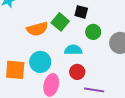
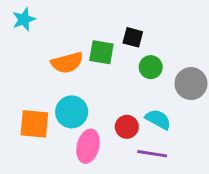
green square: (60, 22) -> (101, 52), turned -30
cyan semicircle: (73, 50) -> (158, 119), moved, turned 30

